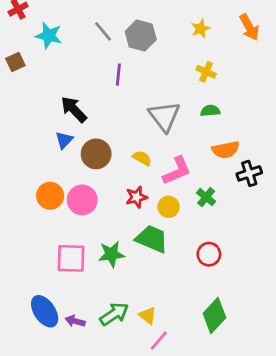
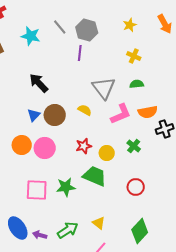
cyan star: (49, 36) -> (31, 36), moved
purple line: (118, 75) -> (80, 53), moved
blue triangle: (64, 140) -> (34, 115), moved
yellow semicircle: (142, 158) -> (85, 110), moved
pink L-shape: (177, 171) -> (121, 114), moved
yellow triangle: (148, 315) -> (99, 223), moved

